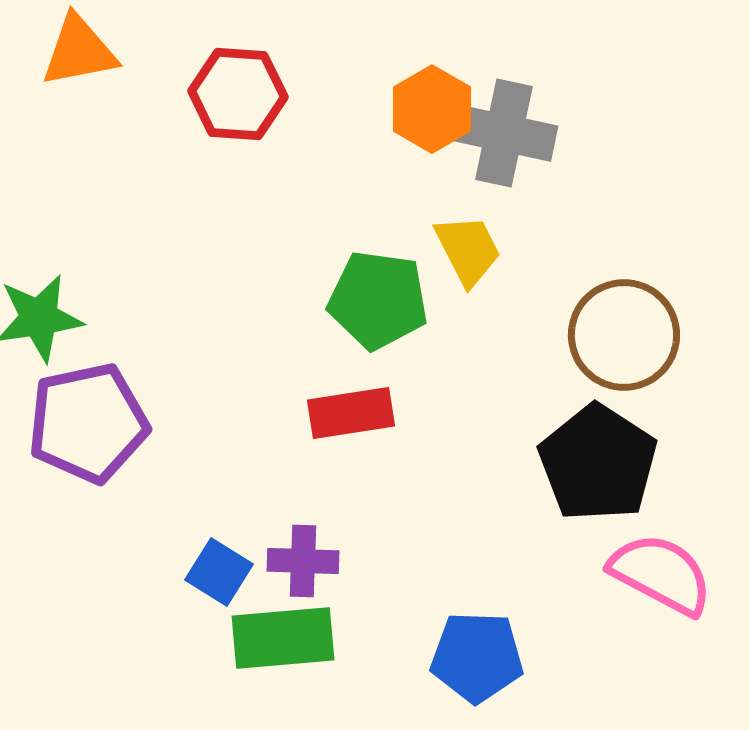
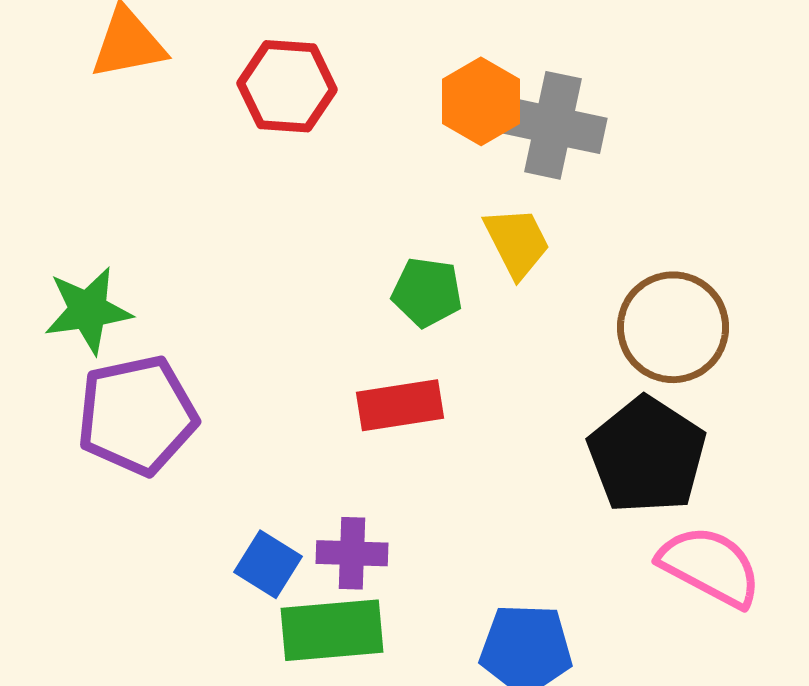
green pentagon: (378, 300) -> (427, 292), size x0.7

